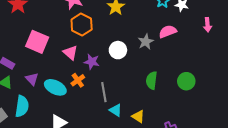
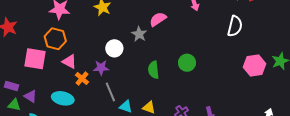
orange hexagon: (82, 24) -> (55, 39), moved
purple star: (92, 62) -> (101, 68), moved
purple triangle: (32, 79) -> (30, 96), moved
orange cross: (78, 80) -> (82, 78), moved

